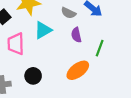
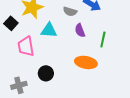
cyan triangle: (43, 30) -> (49, 30), turned 42
orange ellipse: (78, 70) -> (86, 62), turned 55

